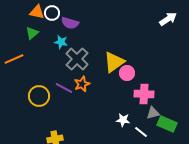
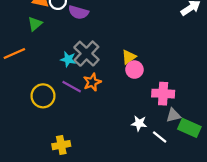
cyan star: (61, 42) -> (68, 59), moved
yellow triangle: (114, 62) -> (129, 57), size x0.6
pink circle: (127, 73) -> (134, 70), moved

